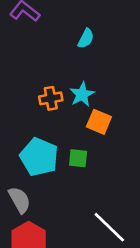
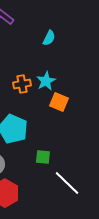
green square: (78, 158) -> (43, 157), moved

